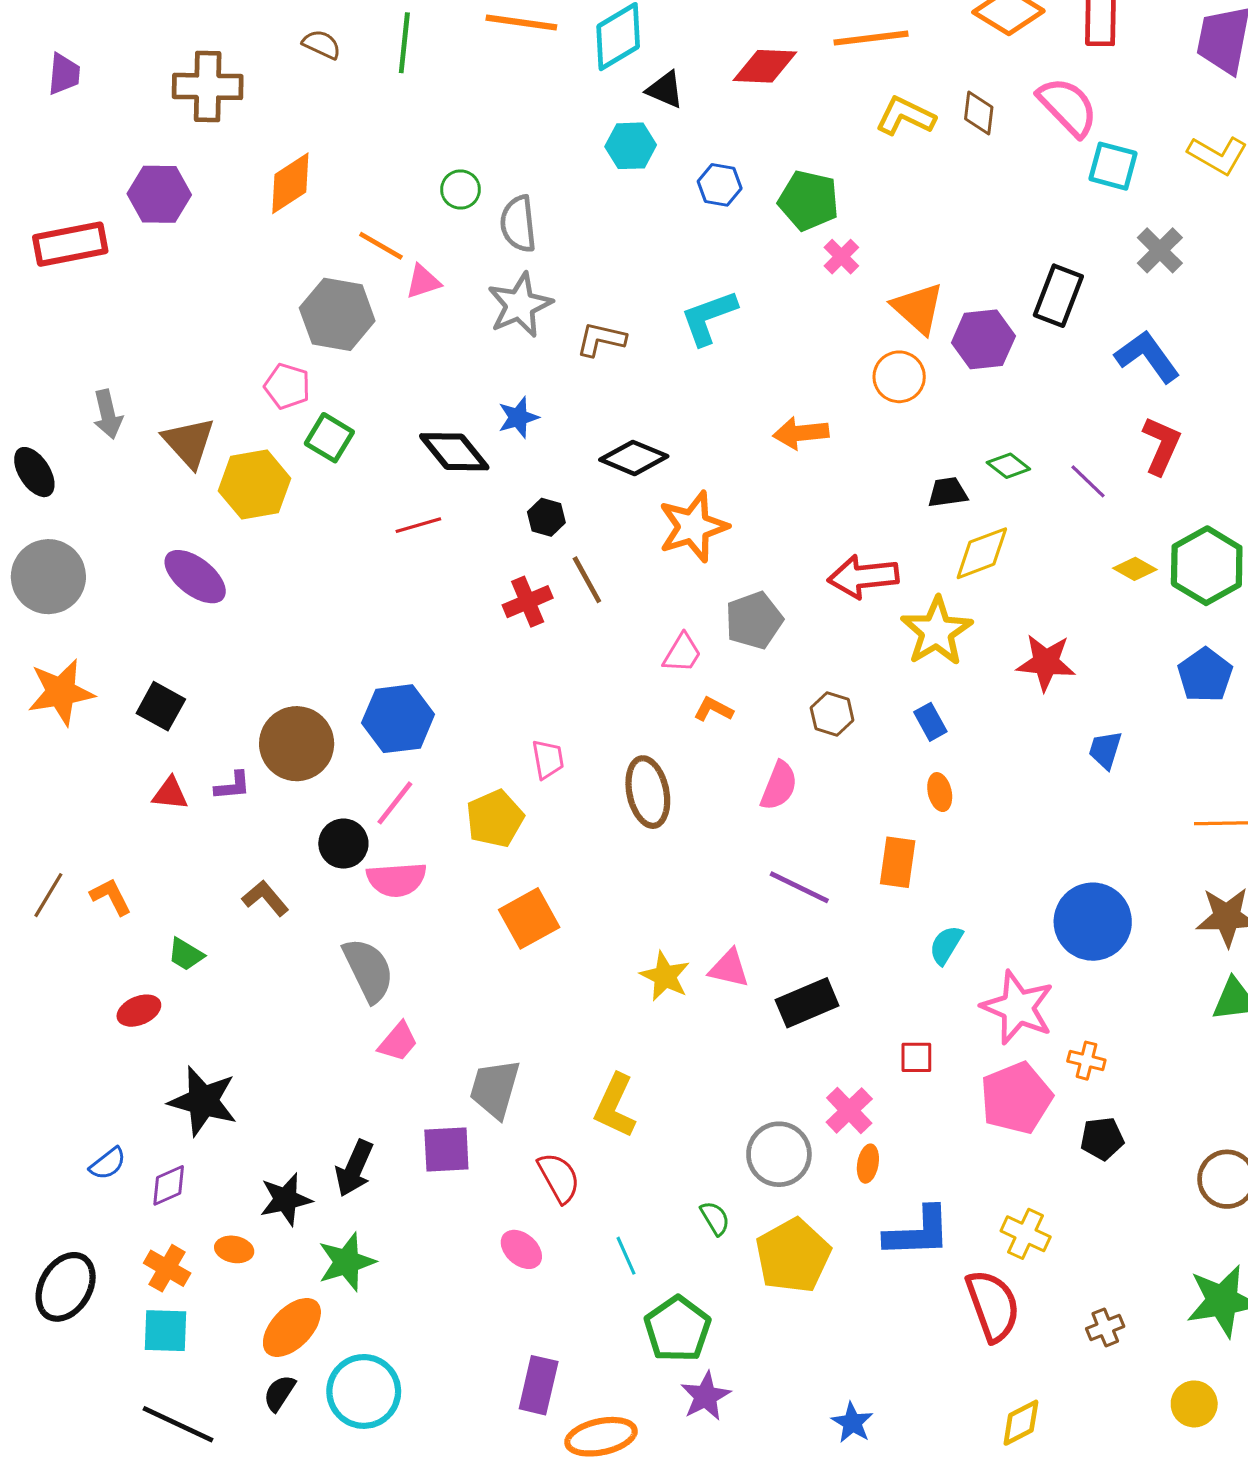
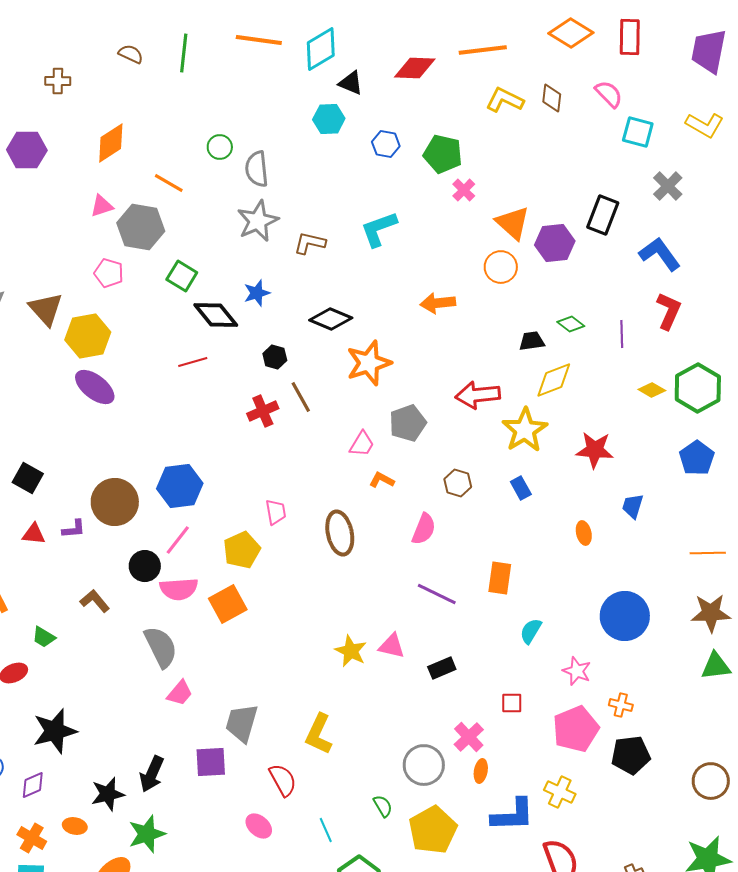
brown cross: (208, 86) -> (58, 81), size x0.6
pink semicircle: (1068, 107) -> (609, 94), size x0.7
pink triangle: (423, 282) -> (102, 206), moved
green square: (329, 438) -> (182, 276), moved
purple line: (1088, 481) -> (622, 334), turned 44
purple ellipse: (195, 577) -> (95, 387), moved
orange ellipse: (940, 792) -> (584, 533), moved
orange square: (529, 918) -> (228, 604), moved
black rectangle: (807, 1003) -> (442, 668), size x0.7
pink star: (1018, 1007) -> (577, 671), size x0.6
black star: (203, 1101) -> (55, 731), turned -30
black pentagon: (1102, 1139) -> (631, 755), size x1.4
yellow cross: (1026, 1234) -> (560, 792), moved

